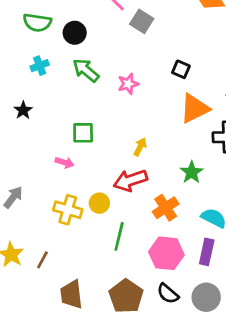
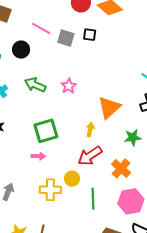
black circle: (75, 33) -> (21, 50), moved
black square: (181, 69) -> (90, 35), moved
orange triangle: (195, 108) -> (109, 108), moved
green square: (83, 133) -> (46, 131), size x1.4
green star: (192, 172) -> (133, 137), turned -30

